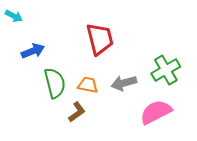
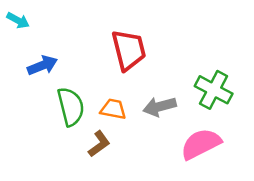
green cross: (166, 70) -> (214, 90), turned -32

